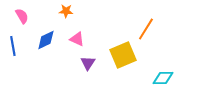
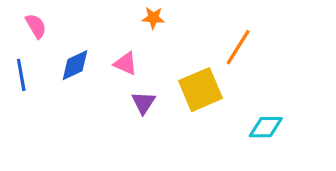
orange star: (66, 11) -> (153, 18), moved

